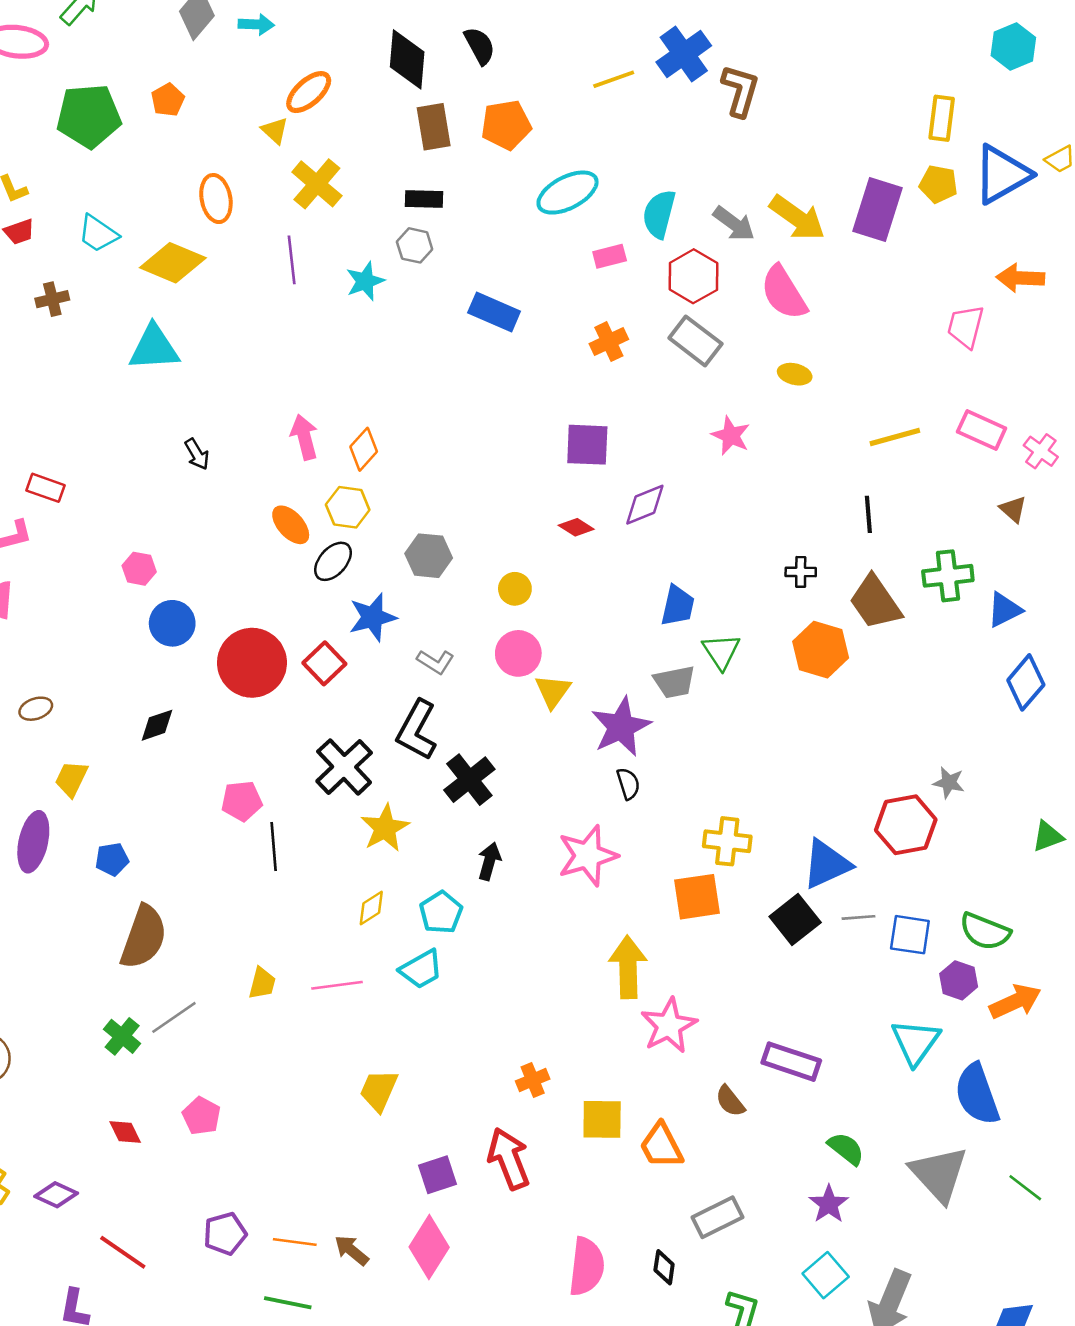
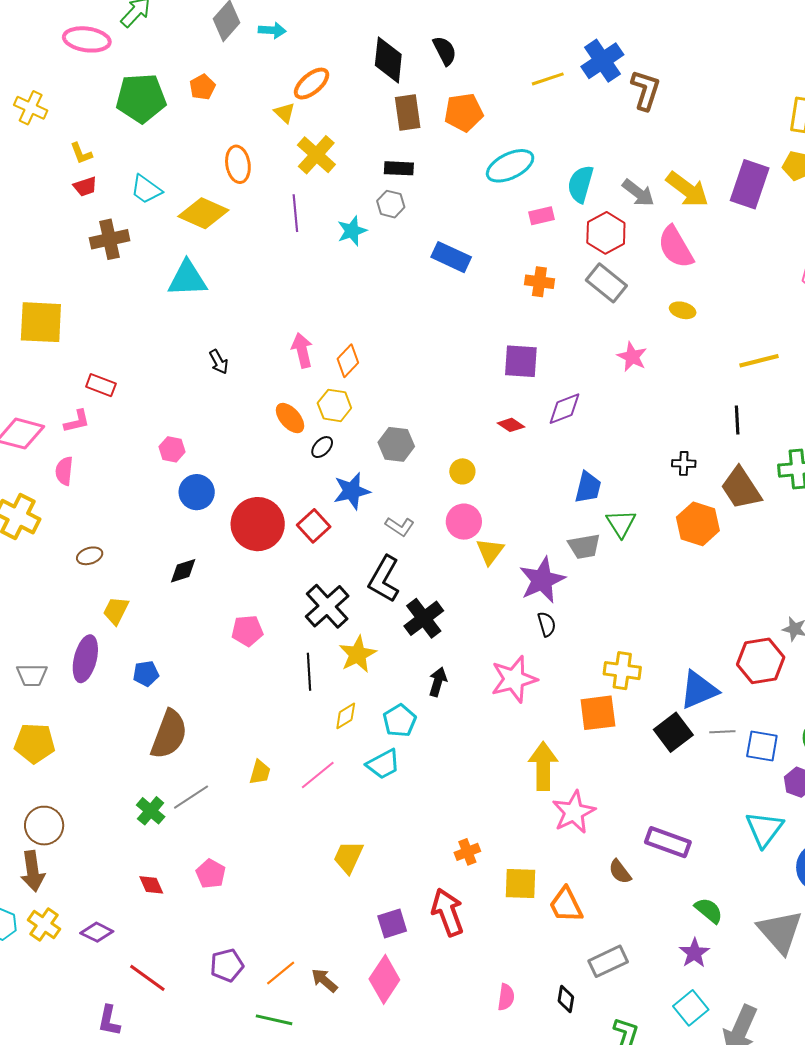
brown cross: (52, 299) -> (110, 239), size x1.5
orange cross: (609, 342) -> (539, 282), turned 32
black ellipse: (333, 561) -> (322, 447), size x0.7
black line: (274, 846) -> (309, 672), moved
pink line: (337, 985) -> (318, 775), turned -33
orange line: (295, 1242) -> (281, 973), turned -48
pink semicircle: (587, 1267) -> (506, 997), size x0.6

